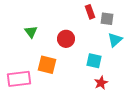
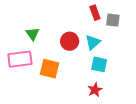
cyan triangle: (115, 40) -> (93, 42), moved
pink rectangle: (19, 79) -> (20, 59), moved
red star: (101, 83) -> (95, 90), moved

